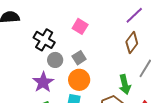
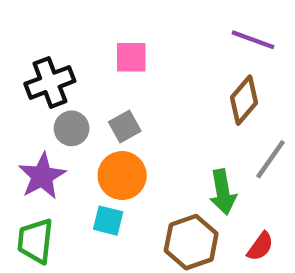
purple line: (134, 15) -> (253, 40), turned 60
pink square: (80, 26) -> (131, 57), turned -35
black cross: (44, 40) -> (50, 82), turned 35

